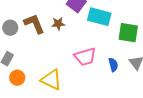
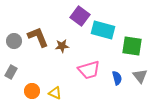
brown star: (58, 24) -> (62, 46), moved
orange circle: (17, 78) -> (32, 91), moved
yellow triangle: (51, 80) -> (55, 93), size x0.6

